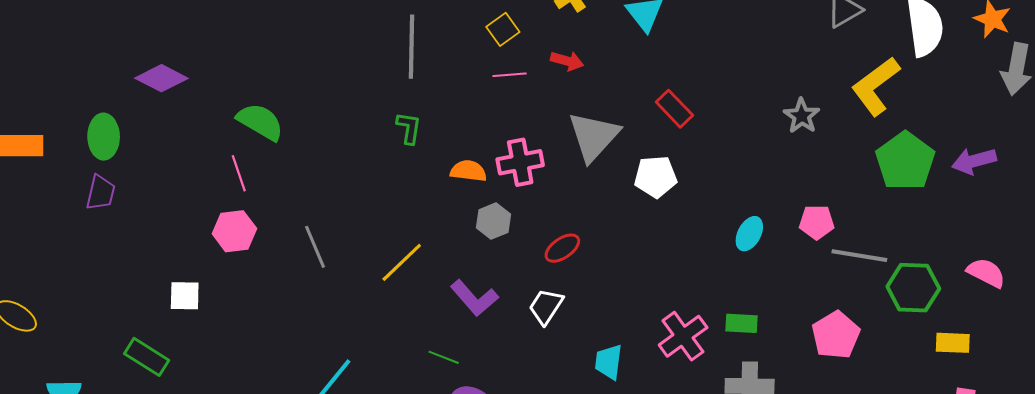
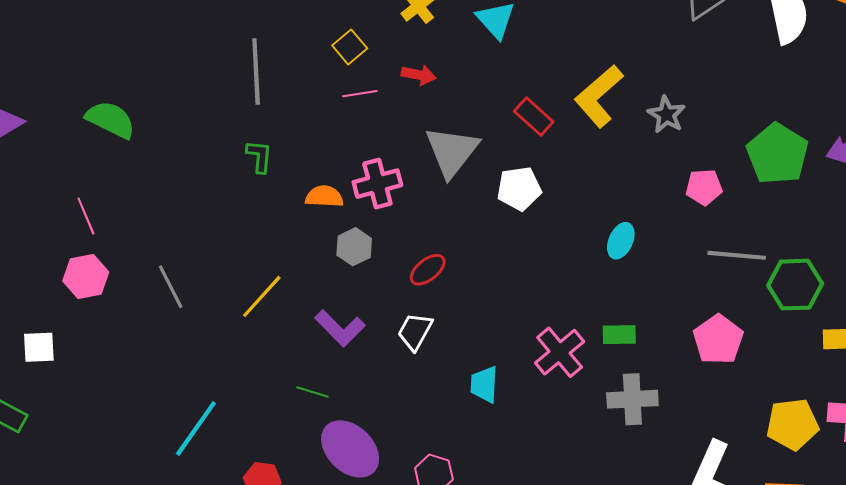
yellow L-shape: (876, 86) -> (599, 96), moved
green semicircle: (260, 122) -> (111, 120), moved
pink pentagon: (817, 222) -> (704, 187), moved

